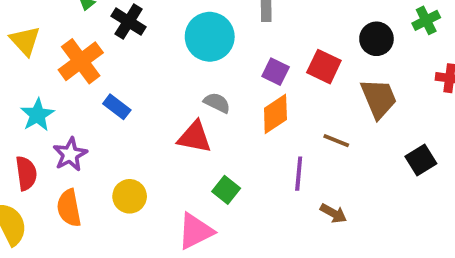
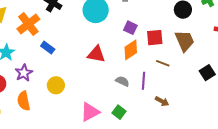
red square: (324, 67) -> (155, 38), moved, turned -30
gray semicircle: (217, 103) -> (122, 81), moved
red triangle: (195, 137) -> (96, 54), moved
green square: (226, 190) -> (119, 112), moved
yellow circle: (130, 196) -> (56, 85), moved

